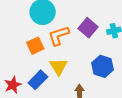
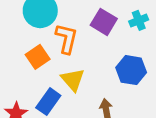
orange L-shape: (59, 36) -> (67, 39), turned 130

